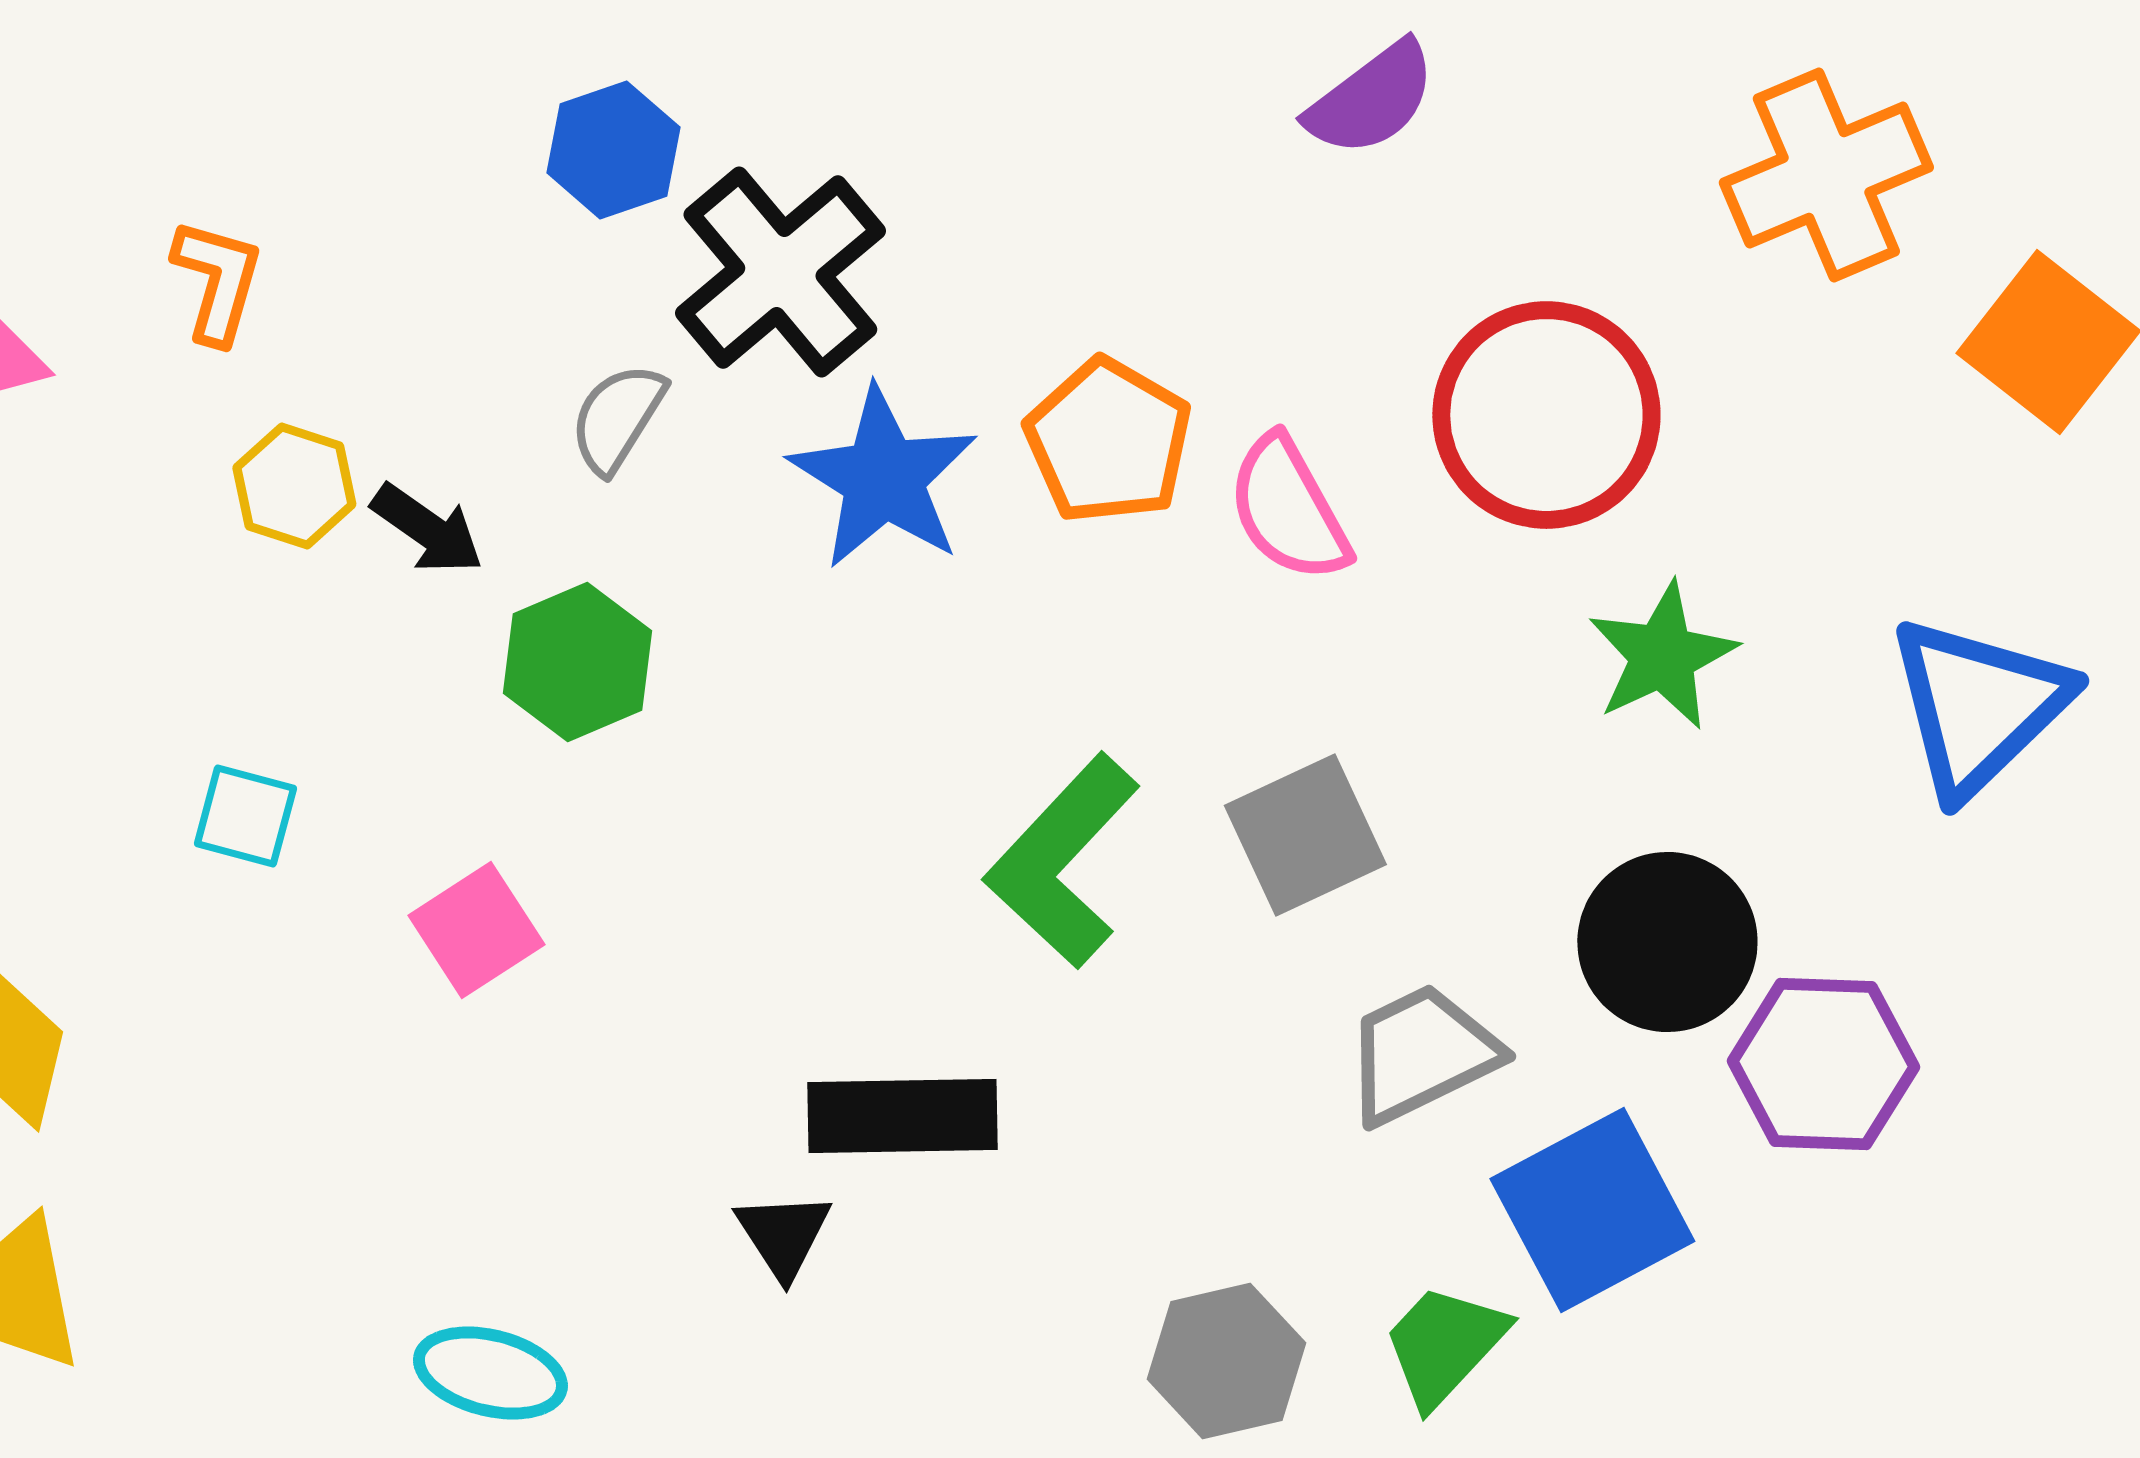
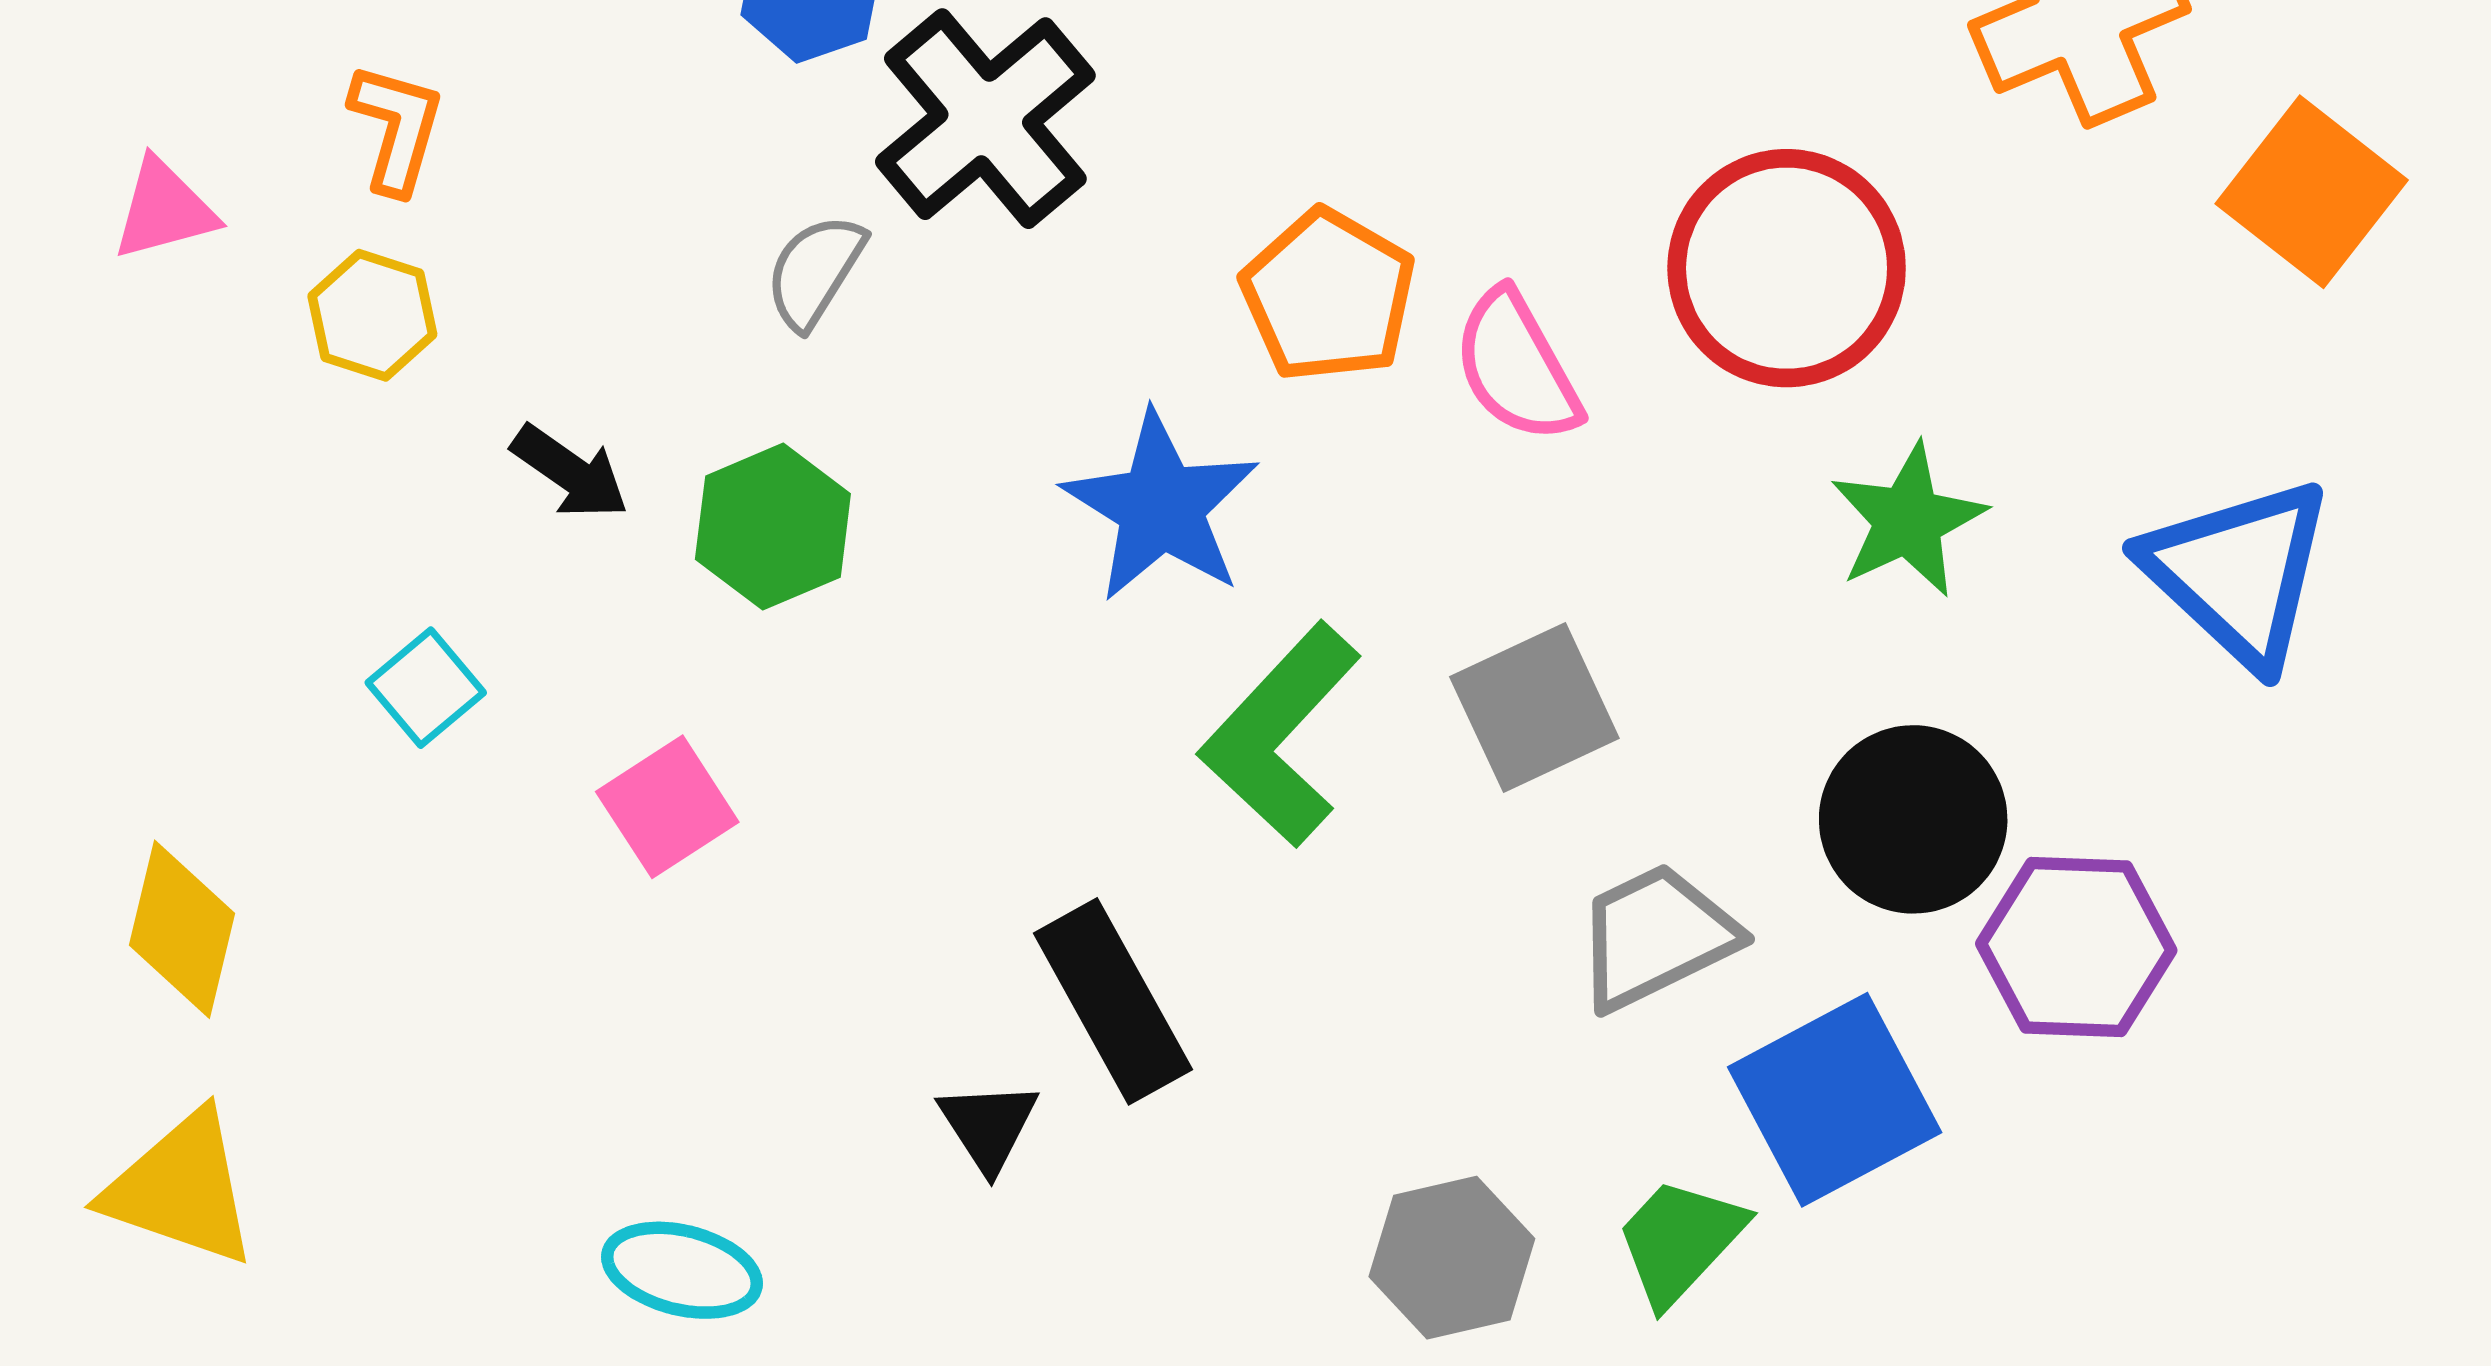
blue star: (883, 478) -> (1161, 507), moved
yellow hexagon: (294, 486) -> (372, 315), moved
black arrow: (427, 529) -> (570, 472), moved
blue triangle: (1978, 706) -> (2238, 573), turned -33
cyan square: (245, 816) -> (426, 688), turned 35
black rectangle: (902, 1116) -> (1113, 1001), turned 62

